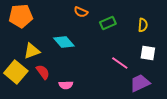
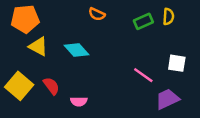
green rectangle: (108, 23) -> (143, 21), moved
yellow semicircle: (143, 25) -> (168, 17), moved
yellow triangle: (32, 51) -> (38, 46), moved, turned 48

